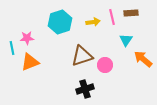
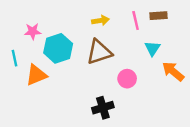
cyan hexagon: (60, 22) -> (58, 48), moved
yellow arrow: (93, 22) -> (100, 21), moved
pink star: (27, 38) -> (33, 31), moved
brown triangle: (82, 56) -> (99, 52), moved

